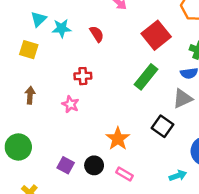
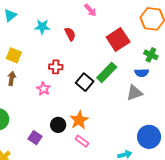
cyan triangle: (39, 19) -> (10, 15), moved
yellow square: (29, 50) -> (14, 55), moved
black square: (163, 126) -> (85, 82), moved
black circle: (94, 165) -> (58, 125), moved
pink rectangle: (125, 174) -> (82, 141), moved

